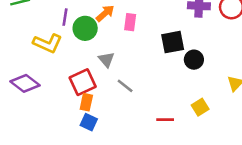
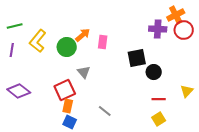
purple line: (65, 17) -> (12, 50), moved
yellow L-shape: (48, 43) -> (38, 41), moved, turned 105
gray line: (125, 86) -> (105, 111), moved
yellow square: (200, 107) -> (159, 119), moved
red line: (165, 120) -> (159, 99), moved

